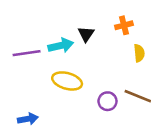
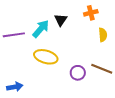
cyan arrow: (61, 46) -> (41, 29), turned -36

